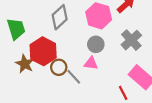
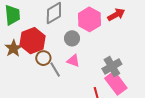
gray cross: (131, 40) -> (112, 66), moved
gray circle: (96, 44) -> (72, 38), moved

